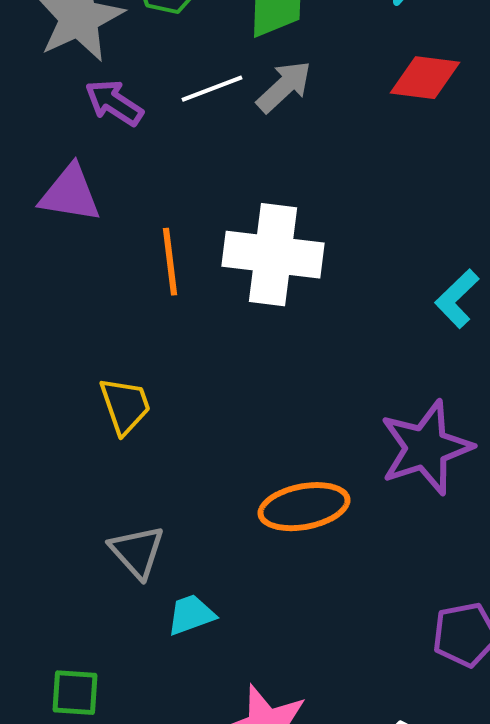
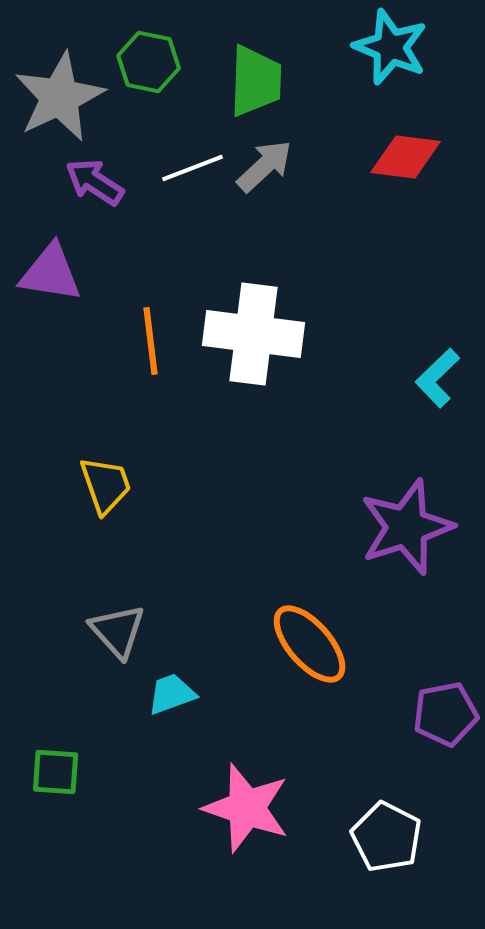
orange ellipse: (304, 507) -> (310, 644), moved, turned 60

